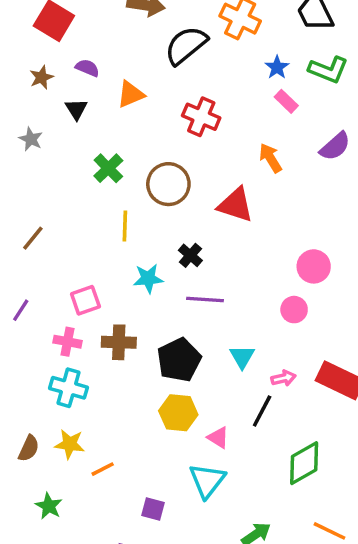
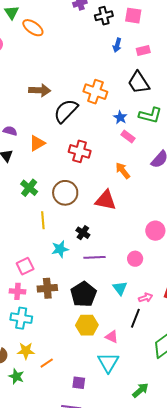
pink circle: (294, 310) -> (135, 259), moved
green star: (49, 506) -> (16, 376), moved

